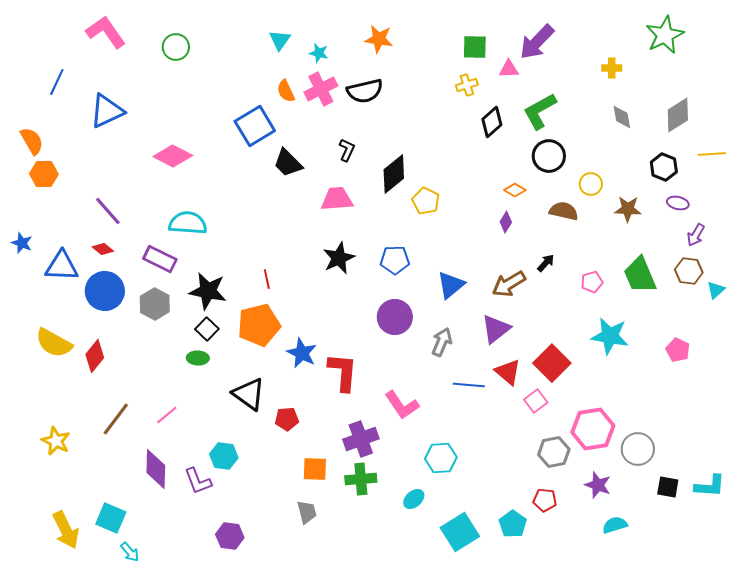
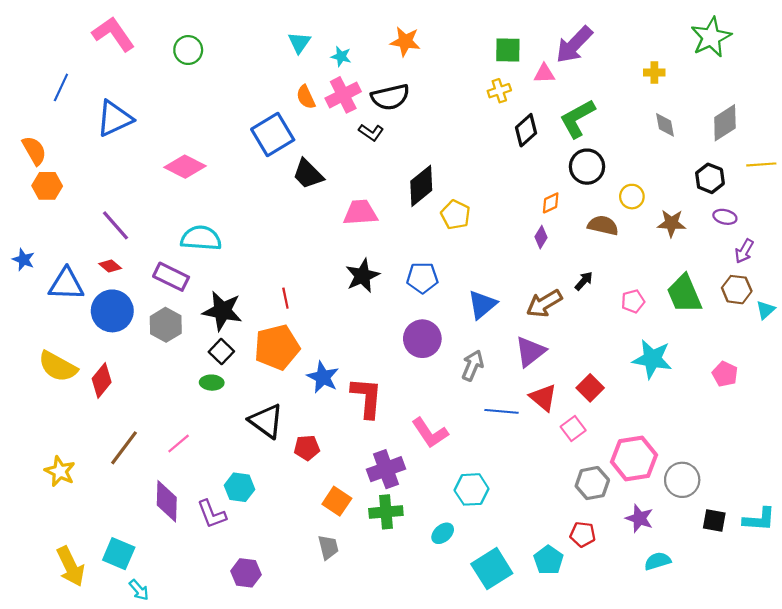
black L-shape: (347, 150) -> (371, 132), moved, turned 100
orange diamond: (515, 190) -> (551, 203), turned -55
red square: (552, 363) -> (590, 388), size x0.7
orange square: (315, 469) -> (337, 501), turned 32

